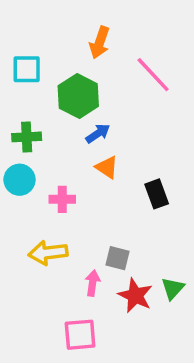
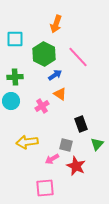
pink line: (153, 75) -> (78, 57), moved
black rectangle: (157, 194) -> (81, 124), moved
pink cross: (62, 199) -> (42, 106), moved, turned -32
pink arrow: (93, 283) -> (52, 159), turned -128
green triangle: (173, 288) -> (97, 144), moved

